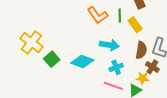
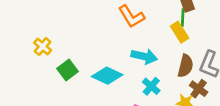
green line: (120, 16) -> (183, 17), moved
yellow cross: (31, 42) -> (43, 47), size x0.6
cyan cross: (116, 67) -> (151, 86), turned -32

